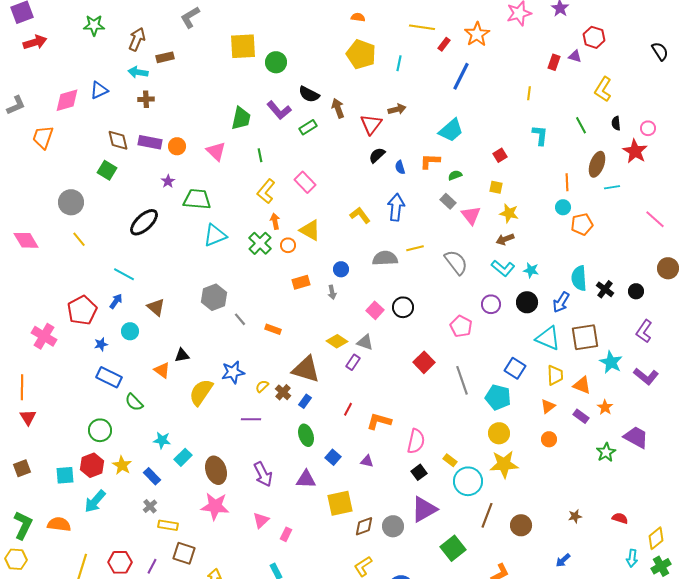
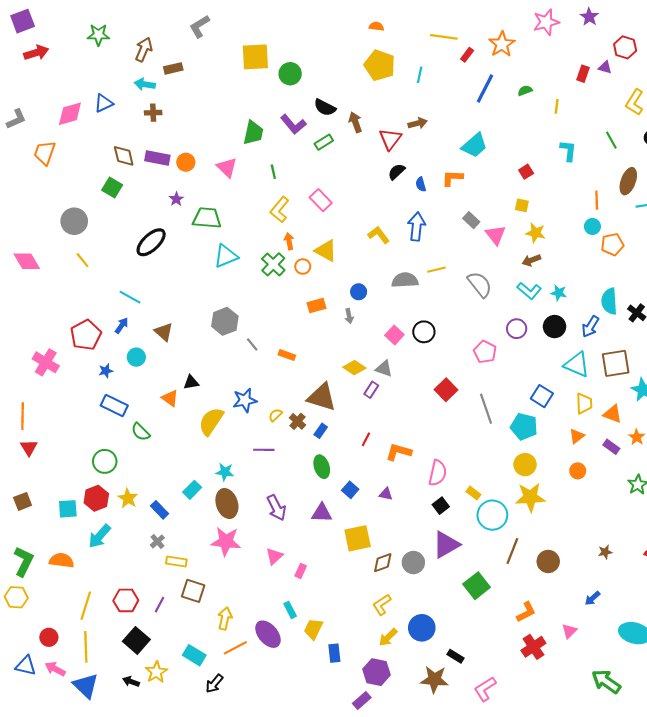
green semicircle: (455, 175) -> (525, 91), moved
cyan star: (162, 440) -> (225, 472), moved

